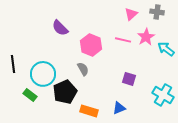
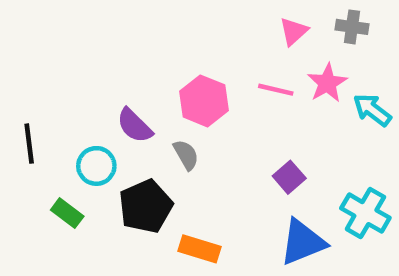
purple semicircle: (60, 28) -> (134, 126), moved
cyan circle: (43, 74) -> (96, 166), size x0.7
purple square: (129, 79) -> (289, 177), turned 32
blue triangle: (119, 108) -> (303, 242), moved, size x1.6

